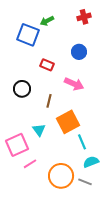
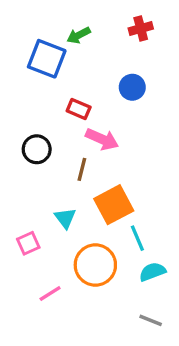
pink arrow: (74, 84) -> (102, 139), moved
pink square: (17, 145) -> (28, 243), size x0.6
pink line: (30, 164) -> (50, 294), moved
orange circle: (61, 176) -> (95, 265), moved
gray line: (85, 182) -> (151, 320), moved

